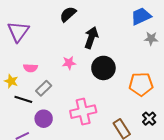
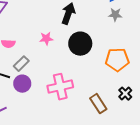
gray star: (151, 39) -> (115, 15), moved
purple circle: (44, 119) -> (22, 84), moved

